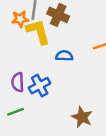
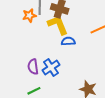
yellow L-shape: (38, 32) -> (58, 25), moved

